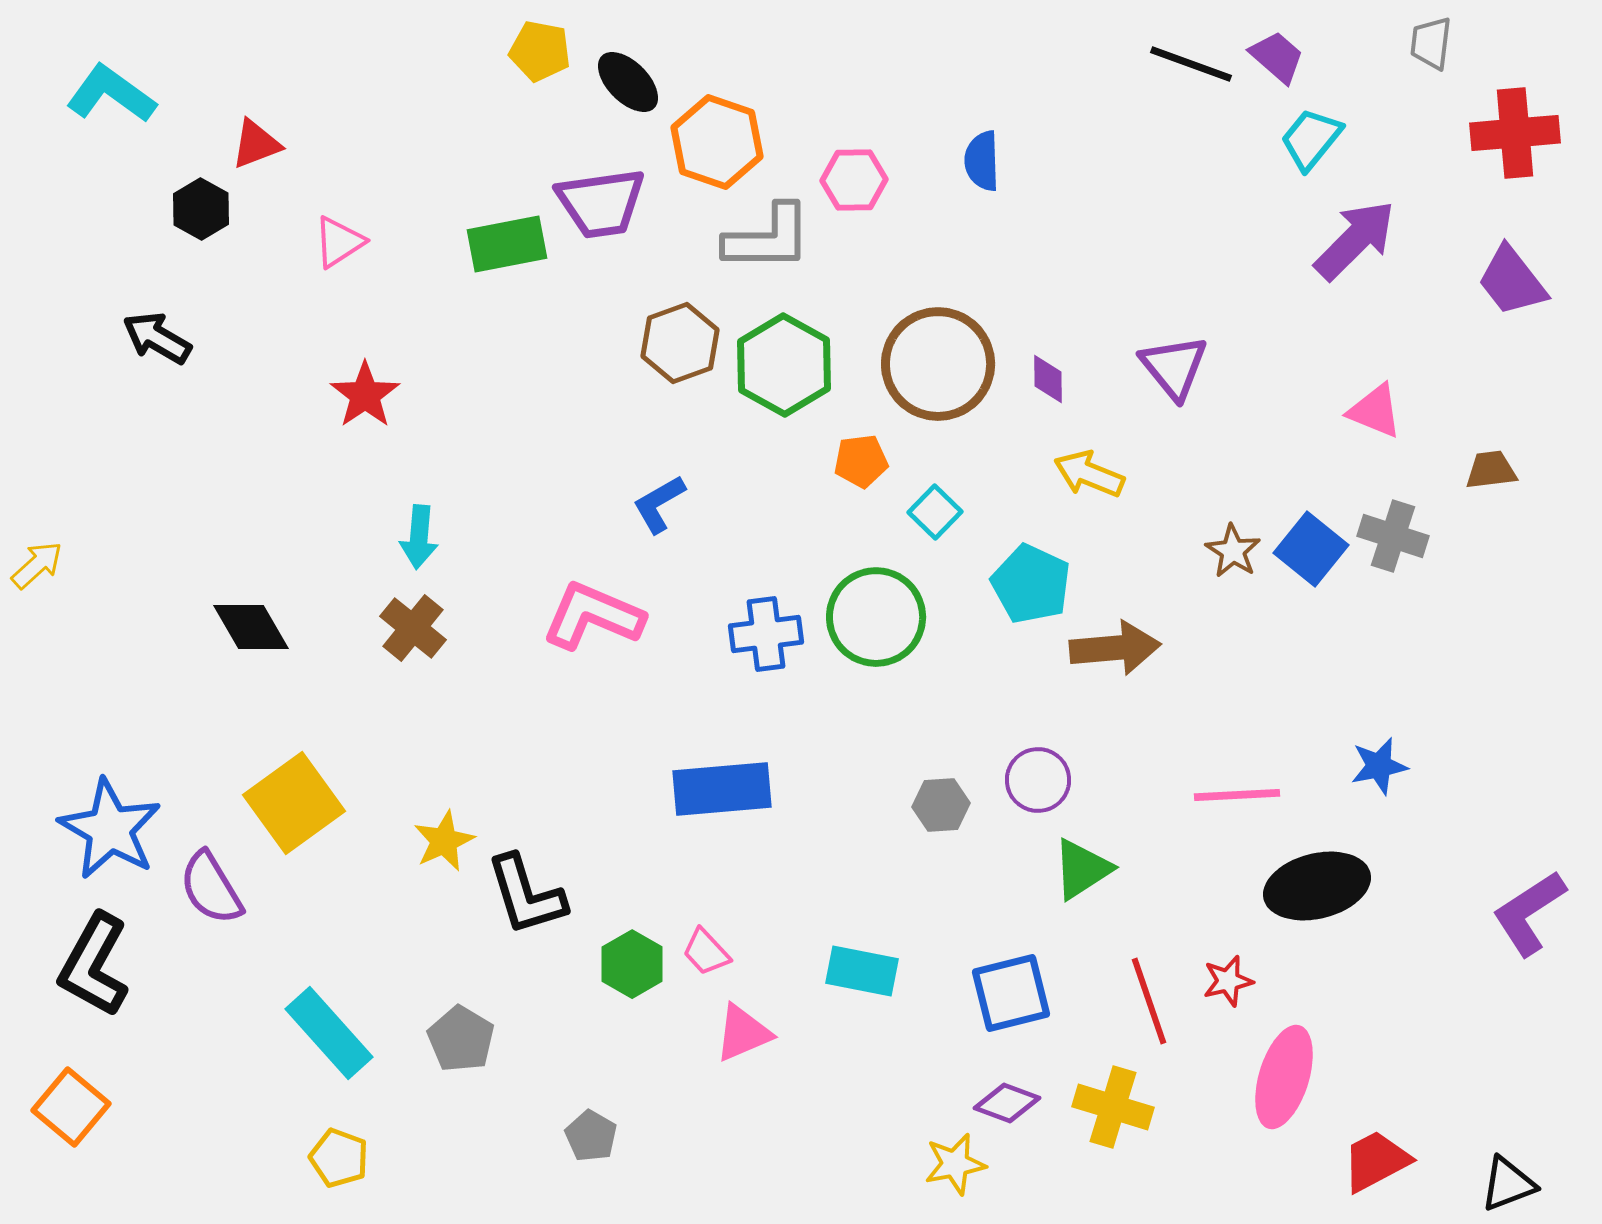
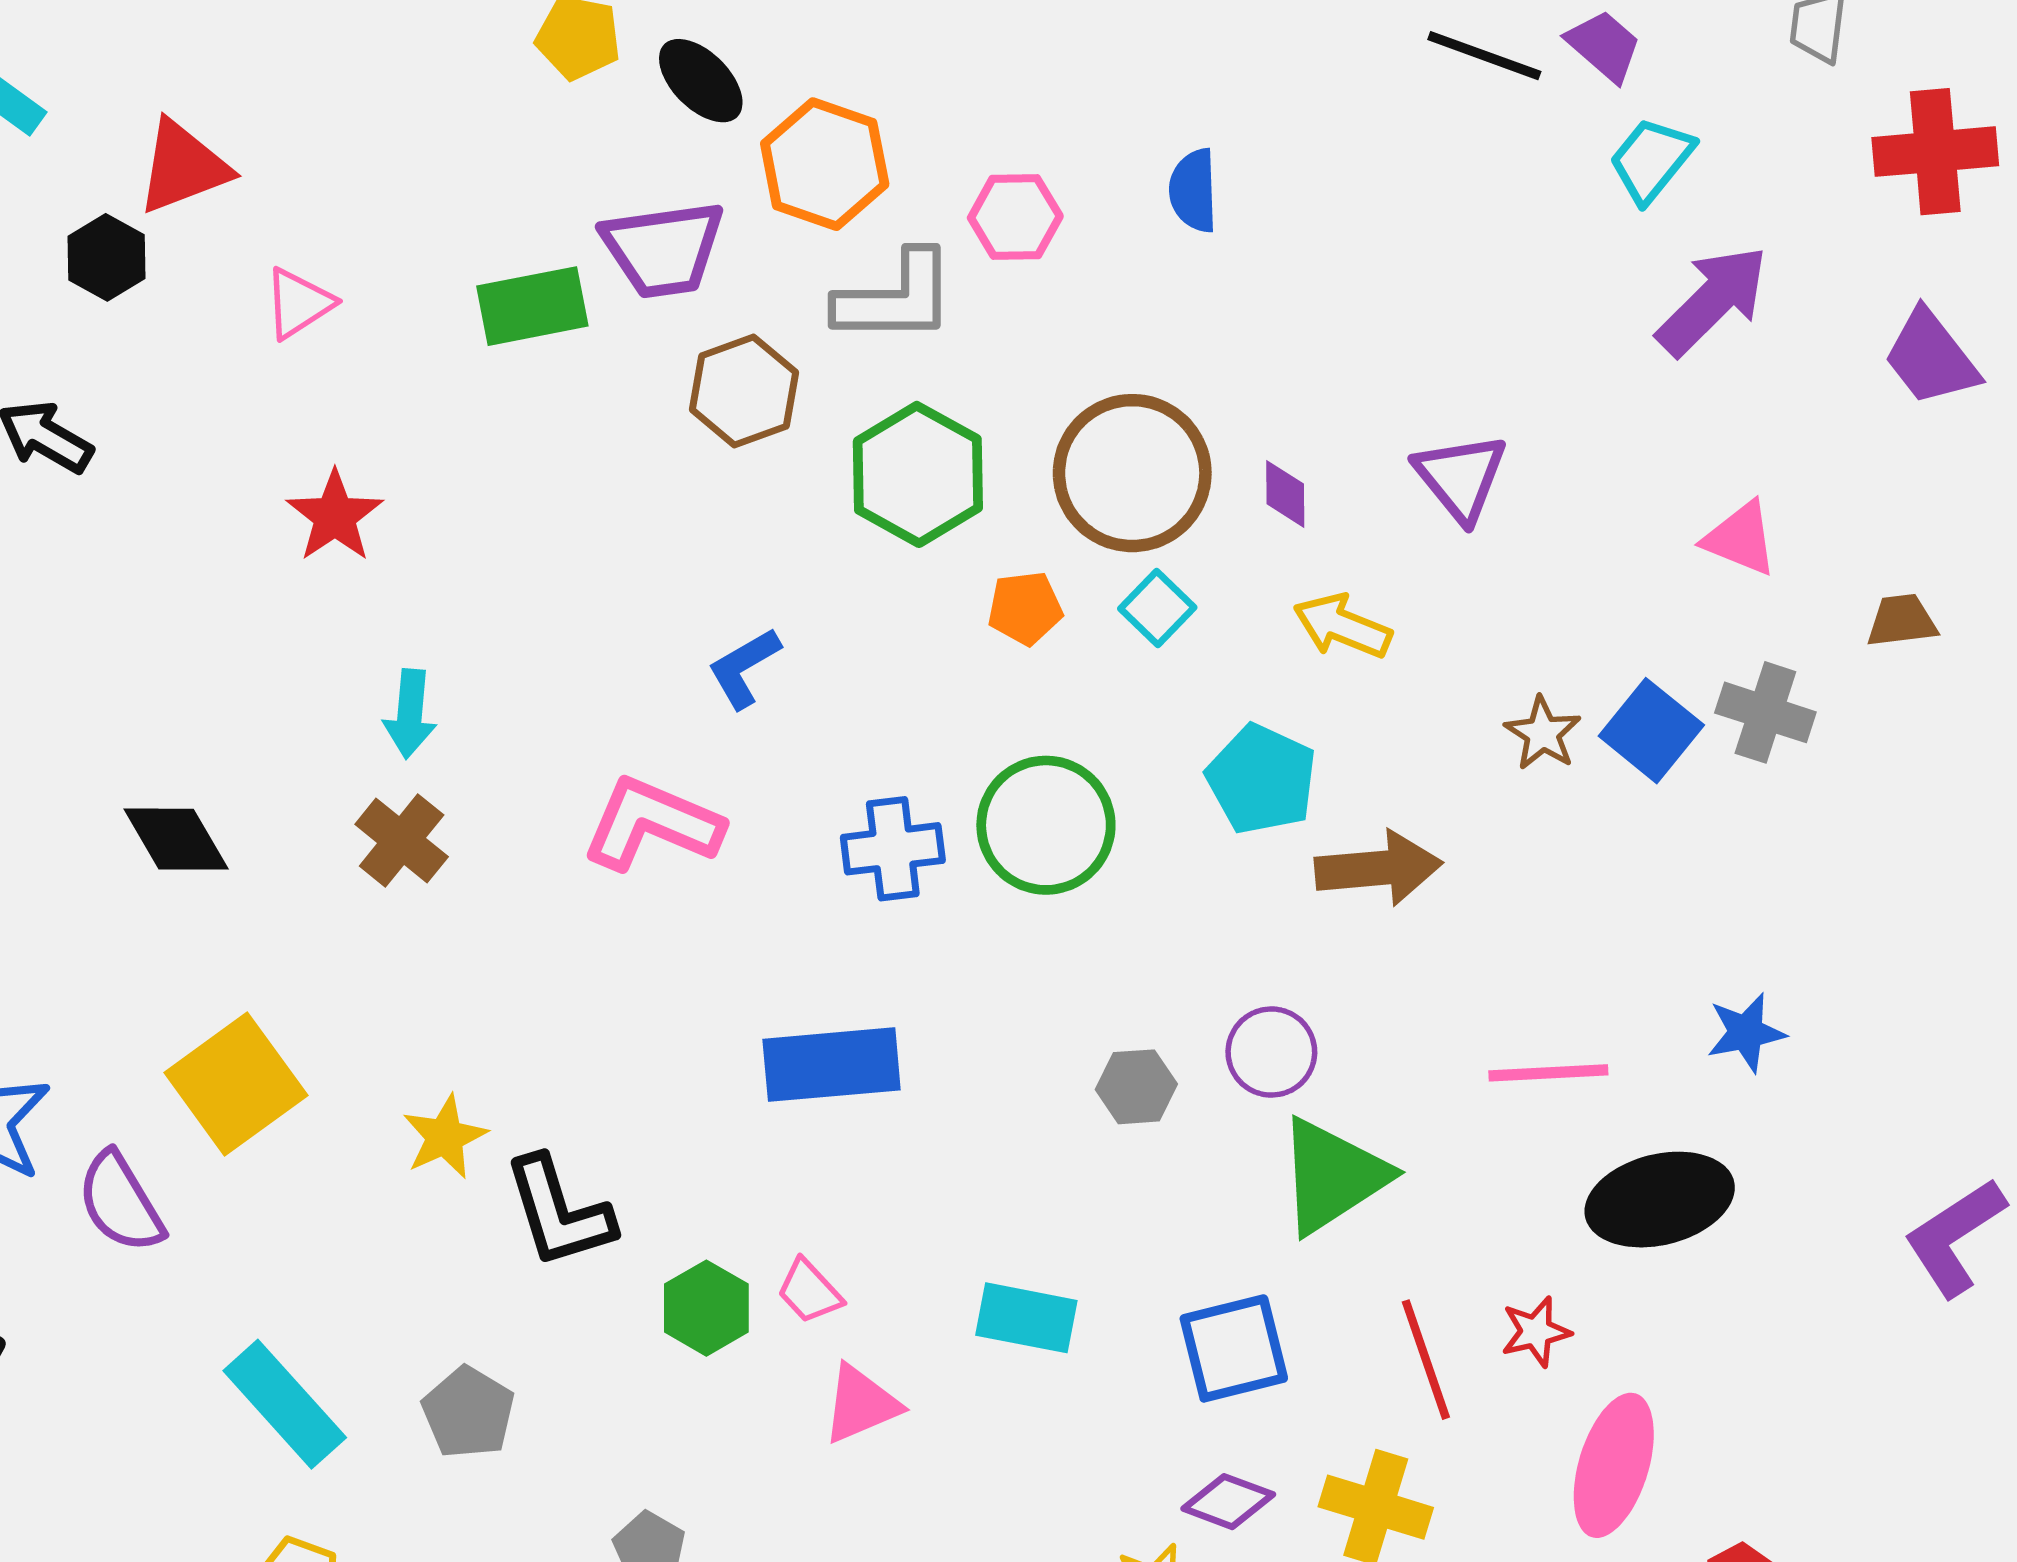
red triangle: (256, 144) -> (183, 167), size x1.4
brown hexagon: (680, 343) -> (744, 391), moved
cyan square: (935, 512) -> (1157, 608), moved
green triangle: (1082, 869) -> (1333, 1176), size x1.4

